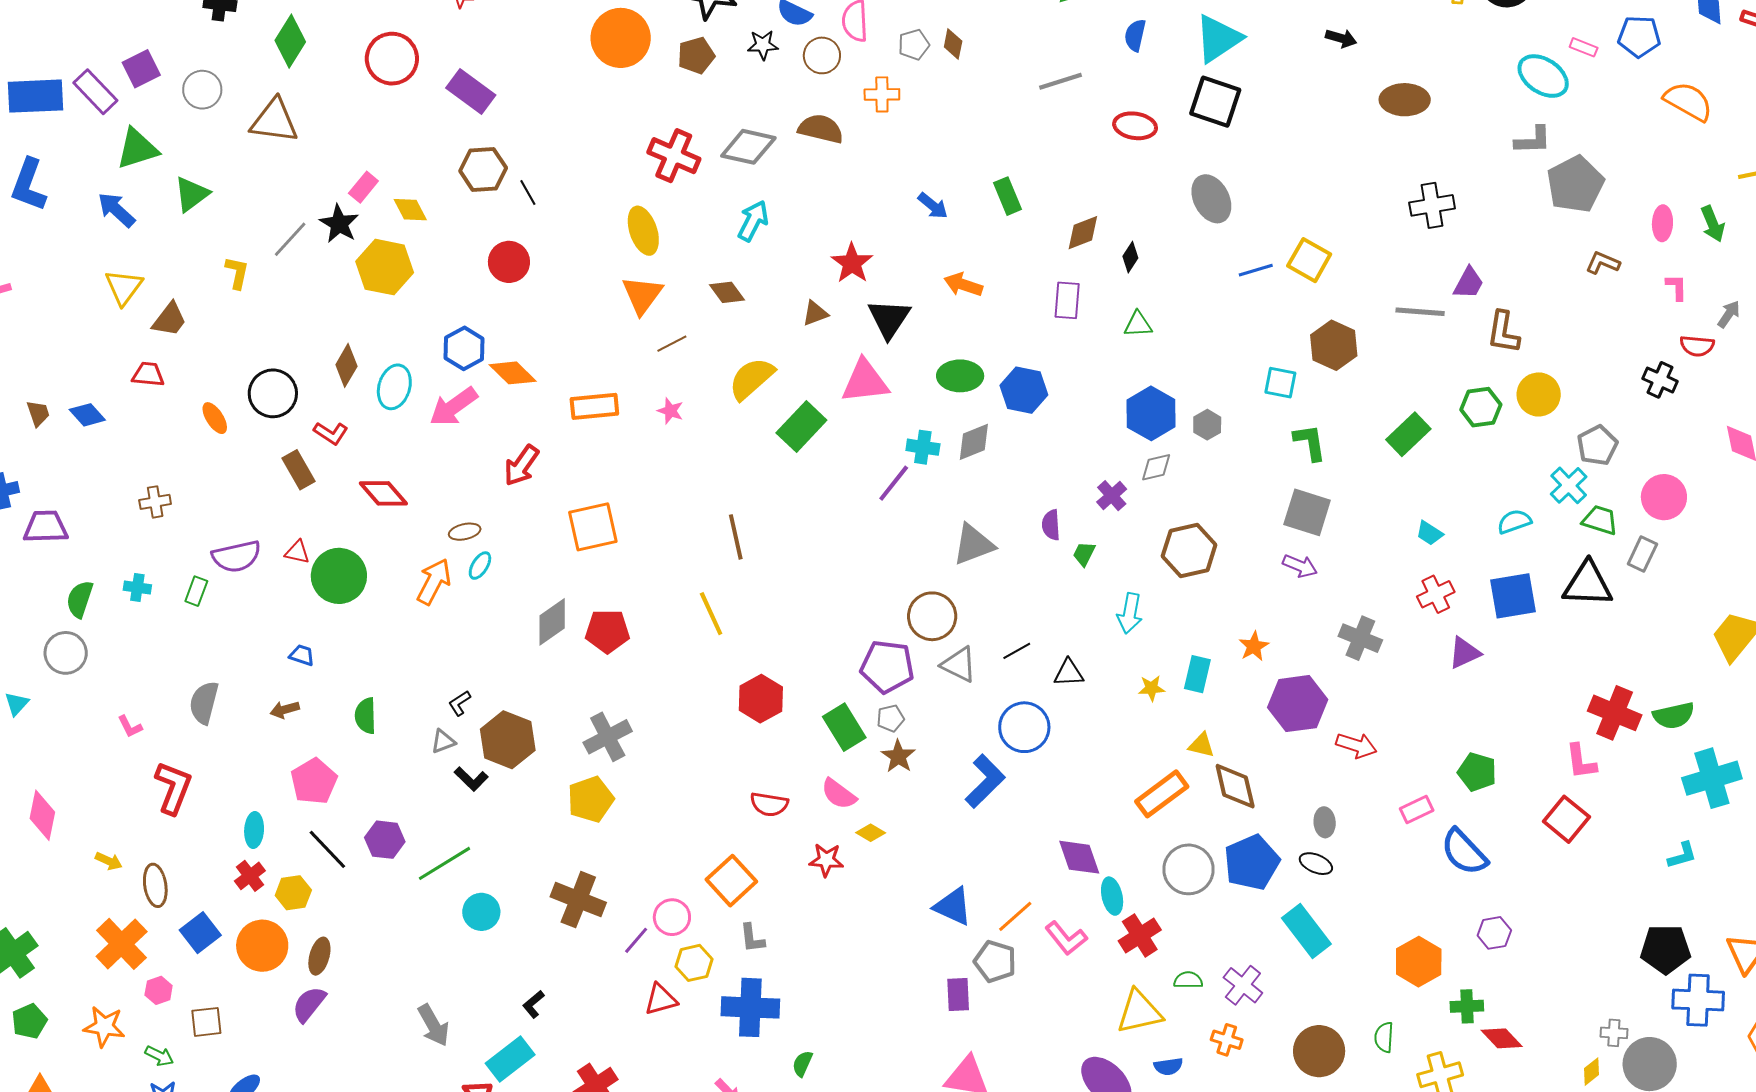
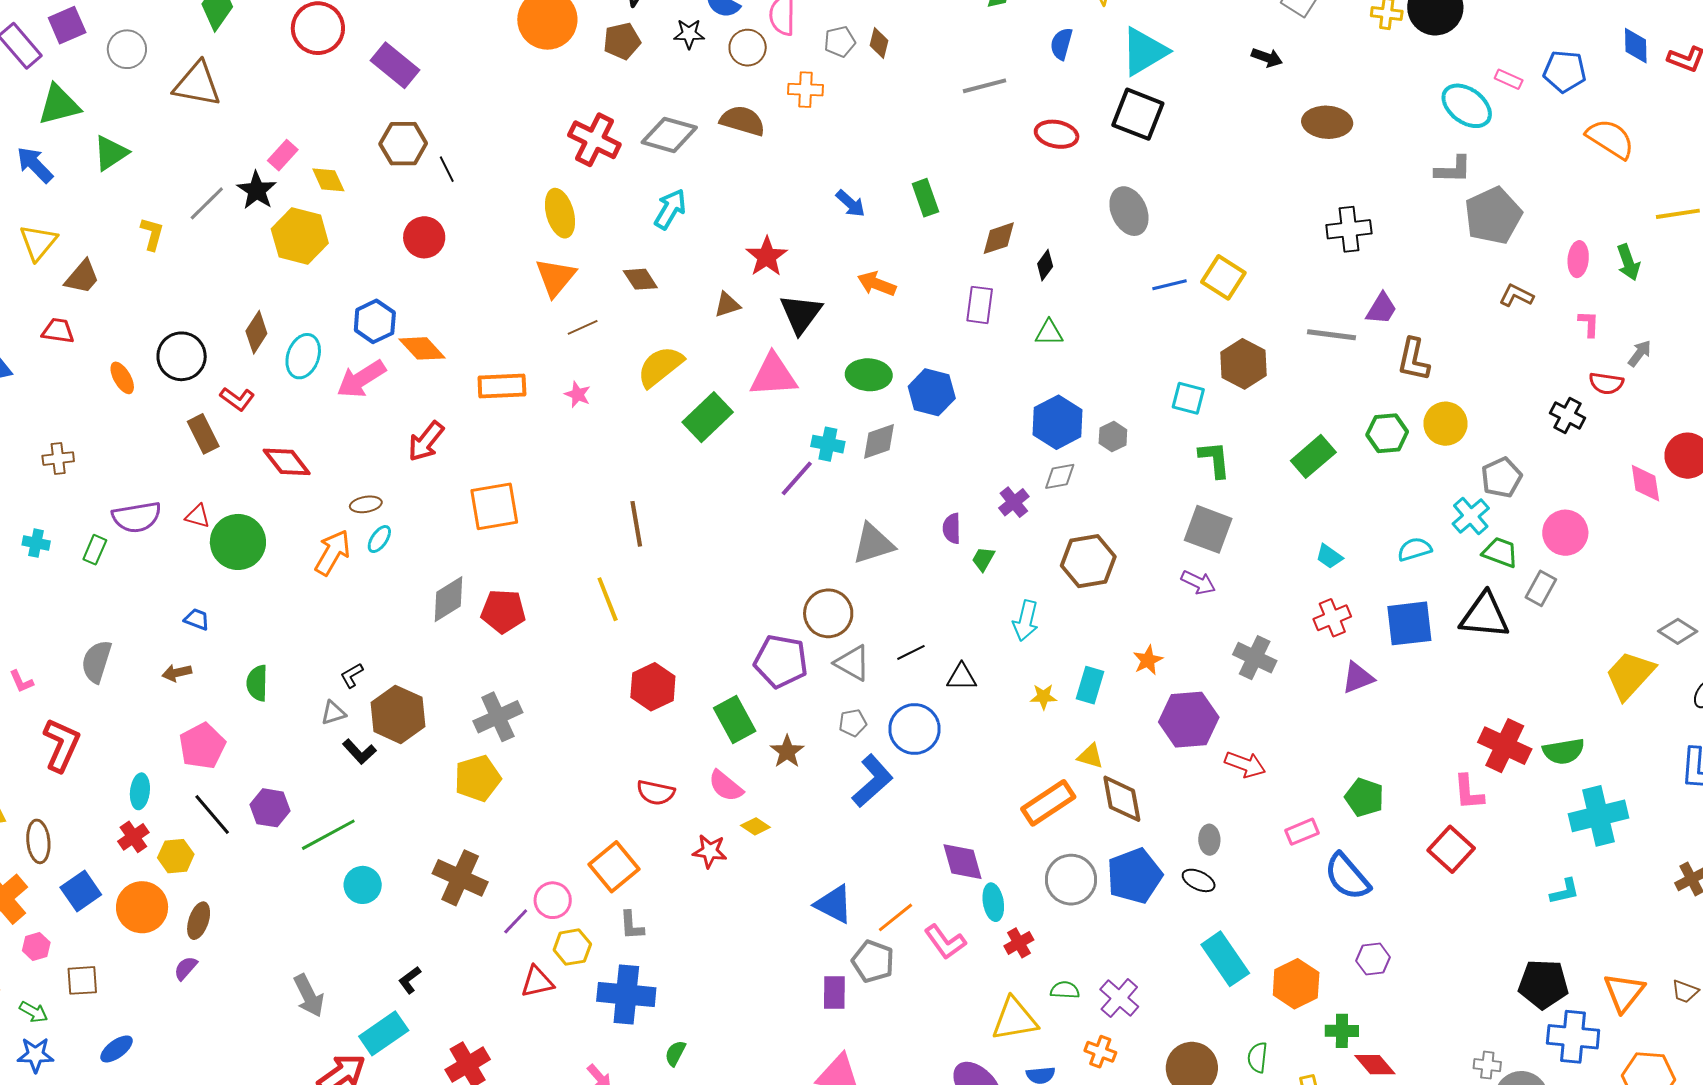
gray pentagon: (890, 718) -> (853, 723), moved
cyan rectangle: (1306, 931) -> (1225, 959), moved
red cross: (1140, 935) -> (1019, 943), size x0.7
purple semicircle: (309, 1004) -> (186, 968), size x0.7

